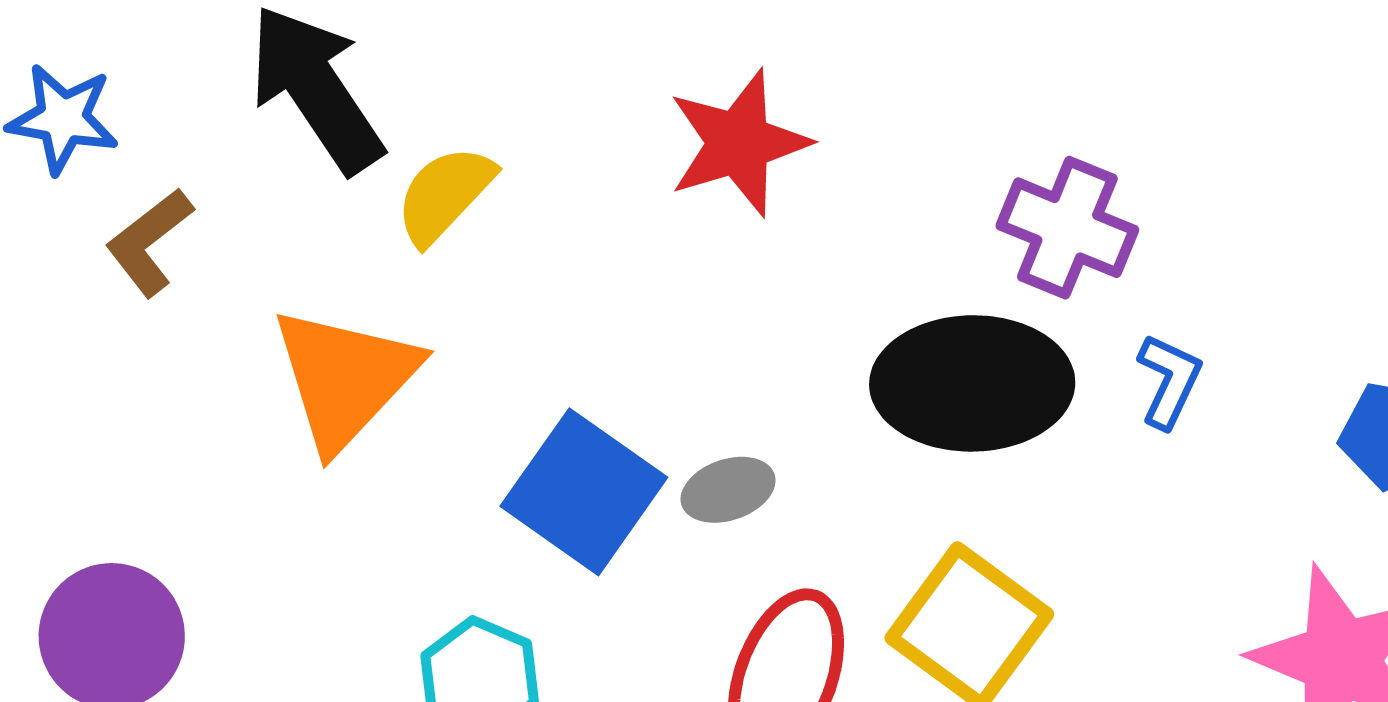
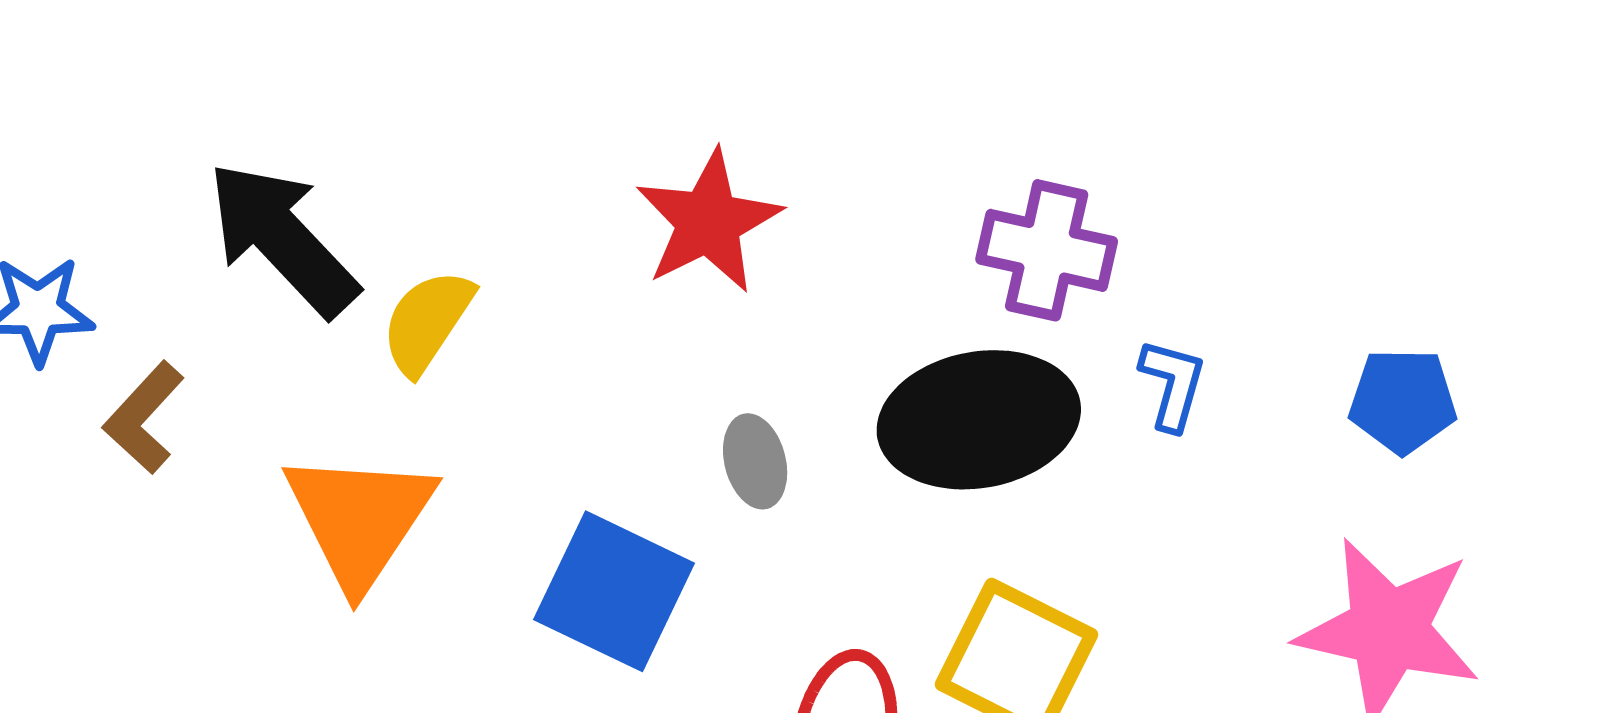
gray ellipse: (728, 490) -> (755, 461), moved, turned -76

